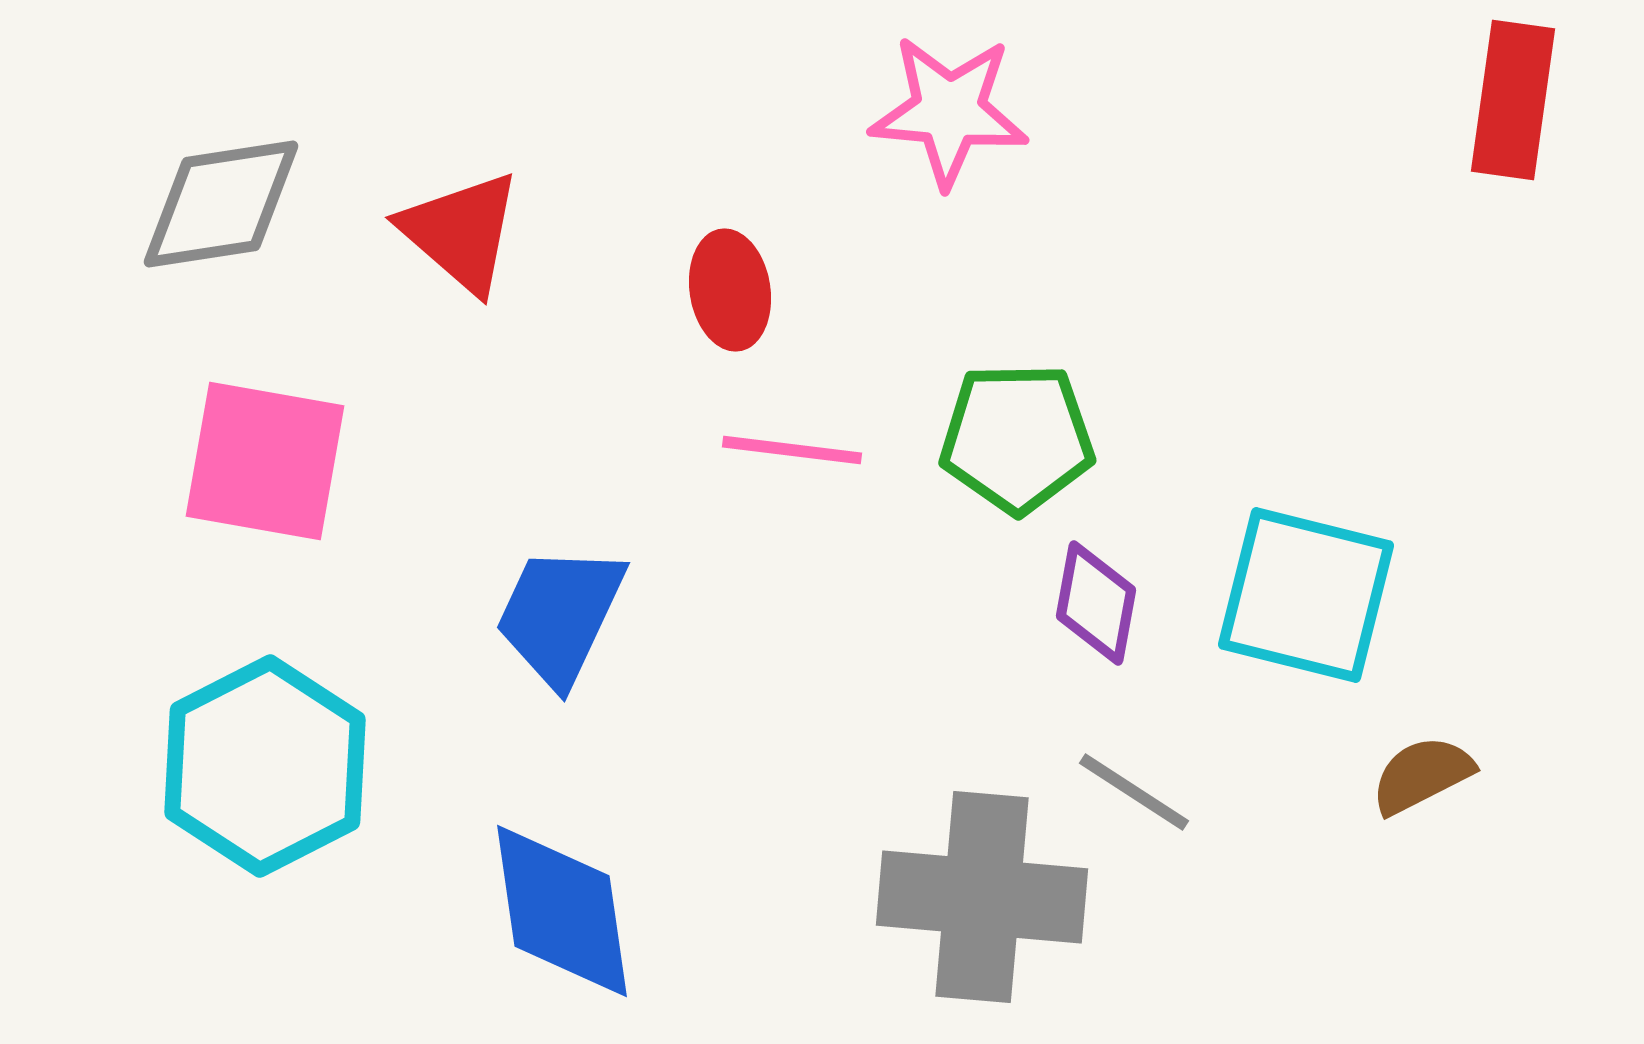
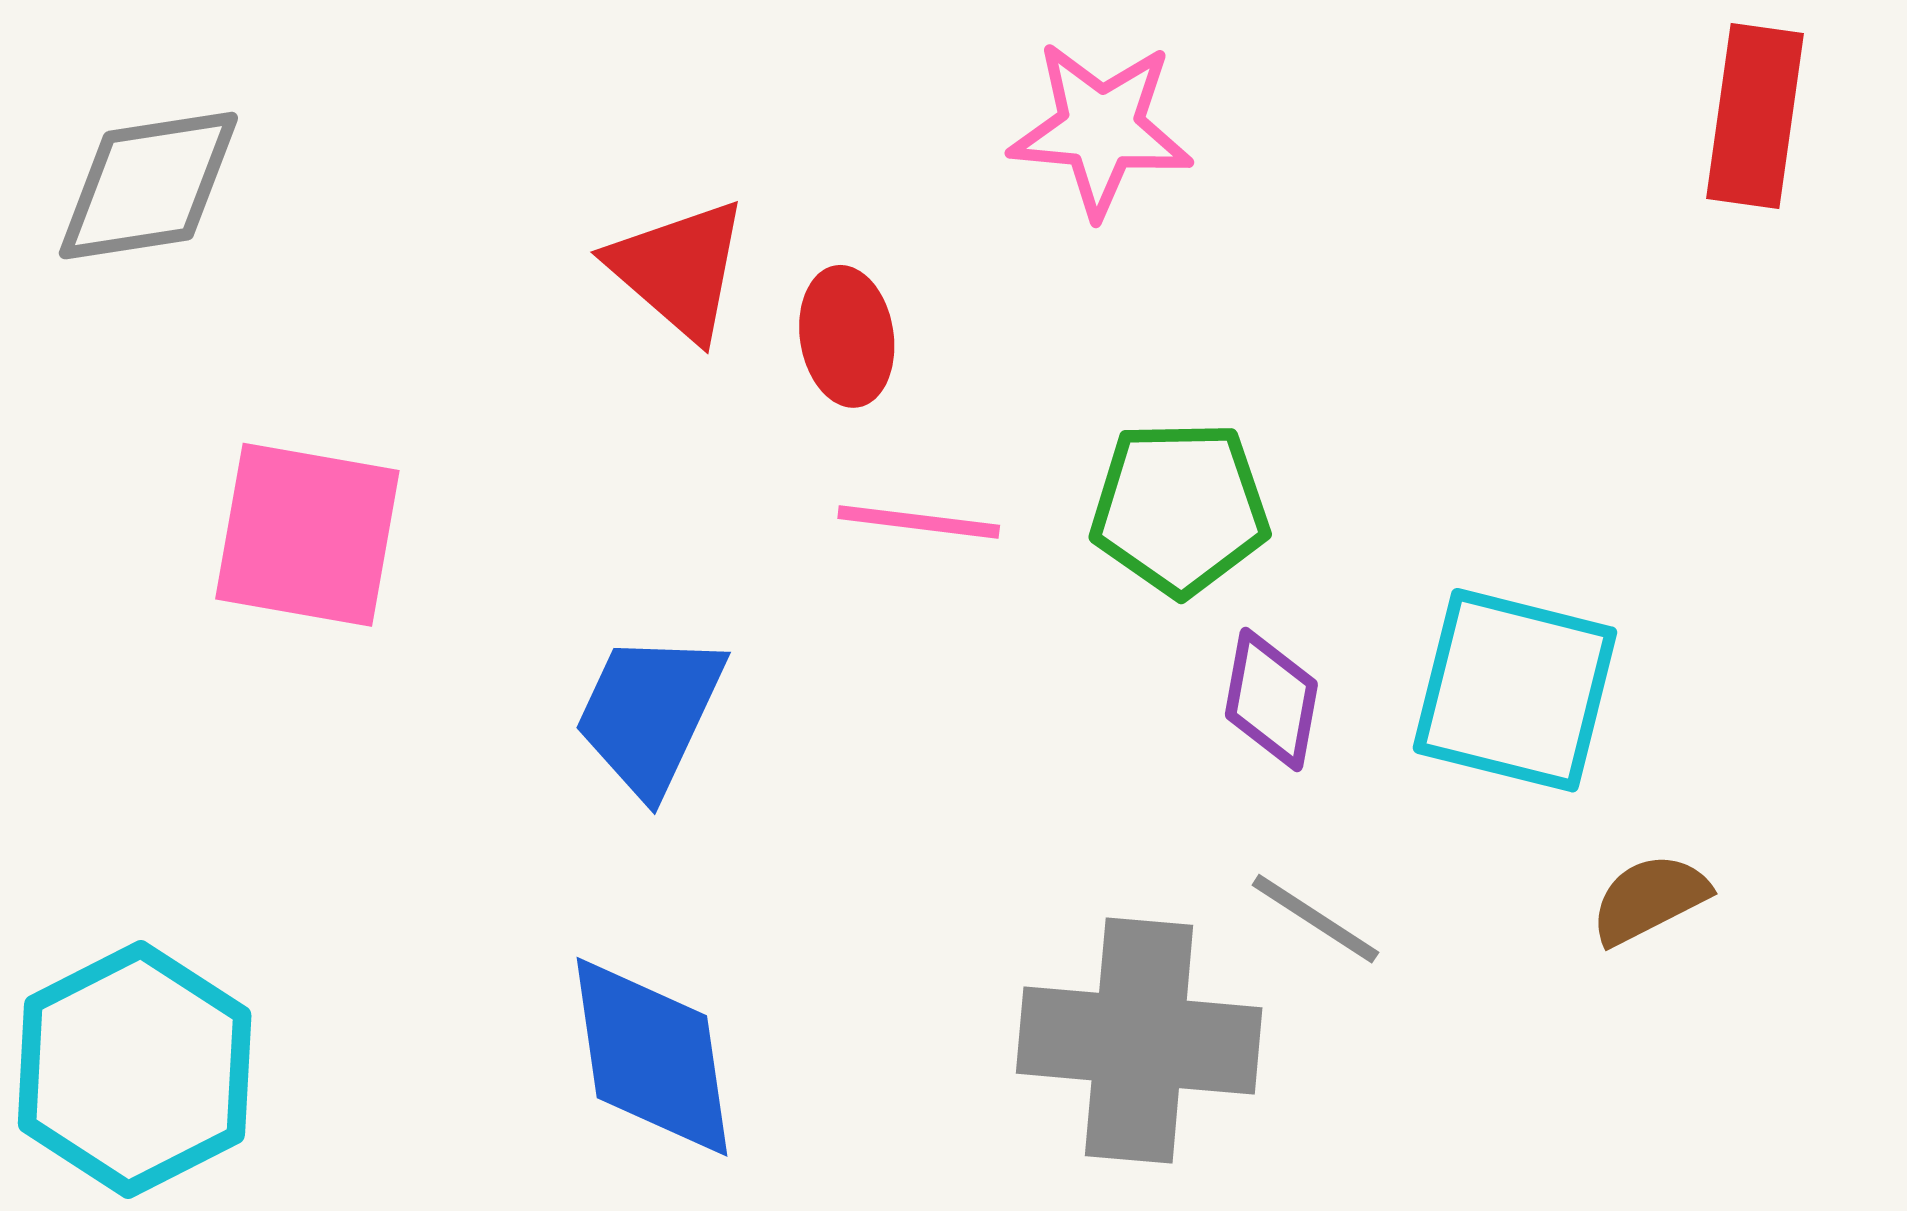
gray diamond: (221, 204) -> (148, 186), moved
red triangle: (461, 232) -> (679, 269), moved
cyan hexagon: (265, 766) -> (135, 1070), moved

